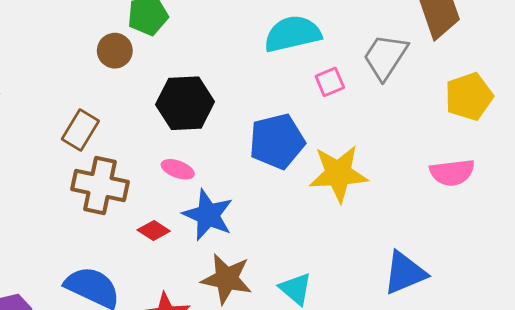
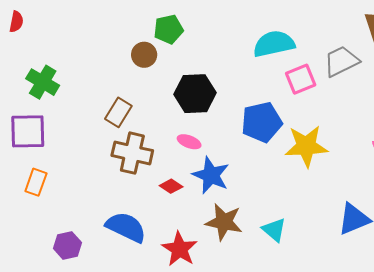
gray trapezoid: (385, 57) -> (341, 61), turned 30
pink square: (330, 82) -> (301, 79), size x1.4

